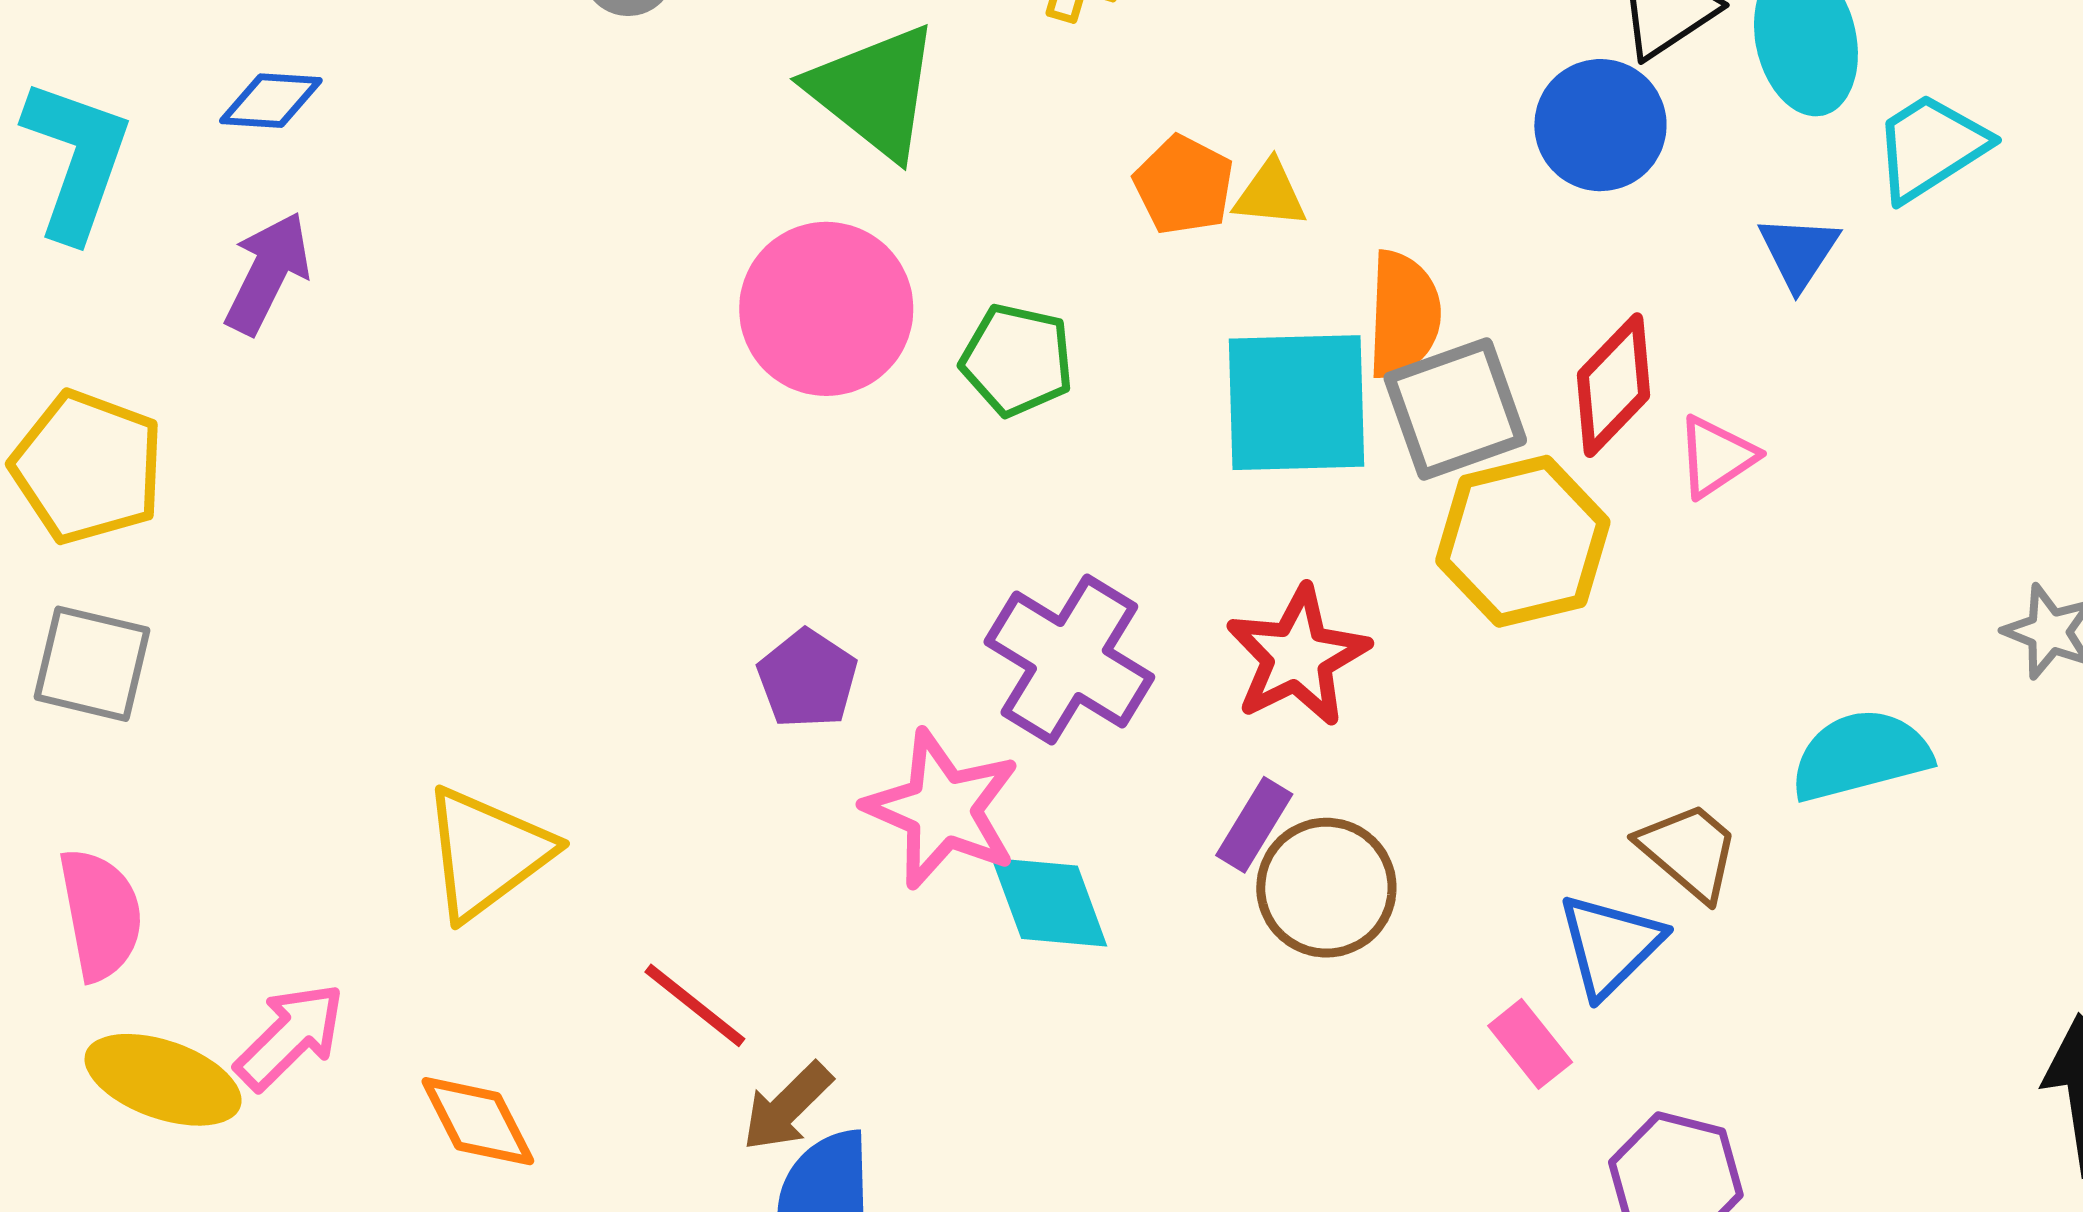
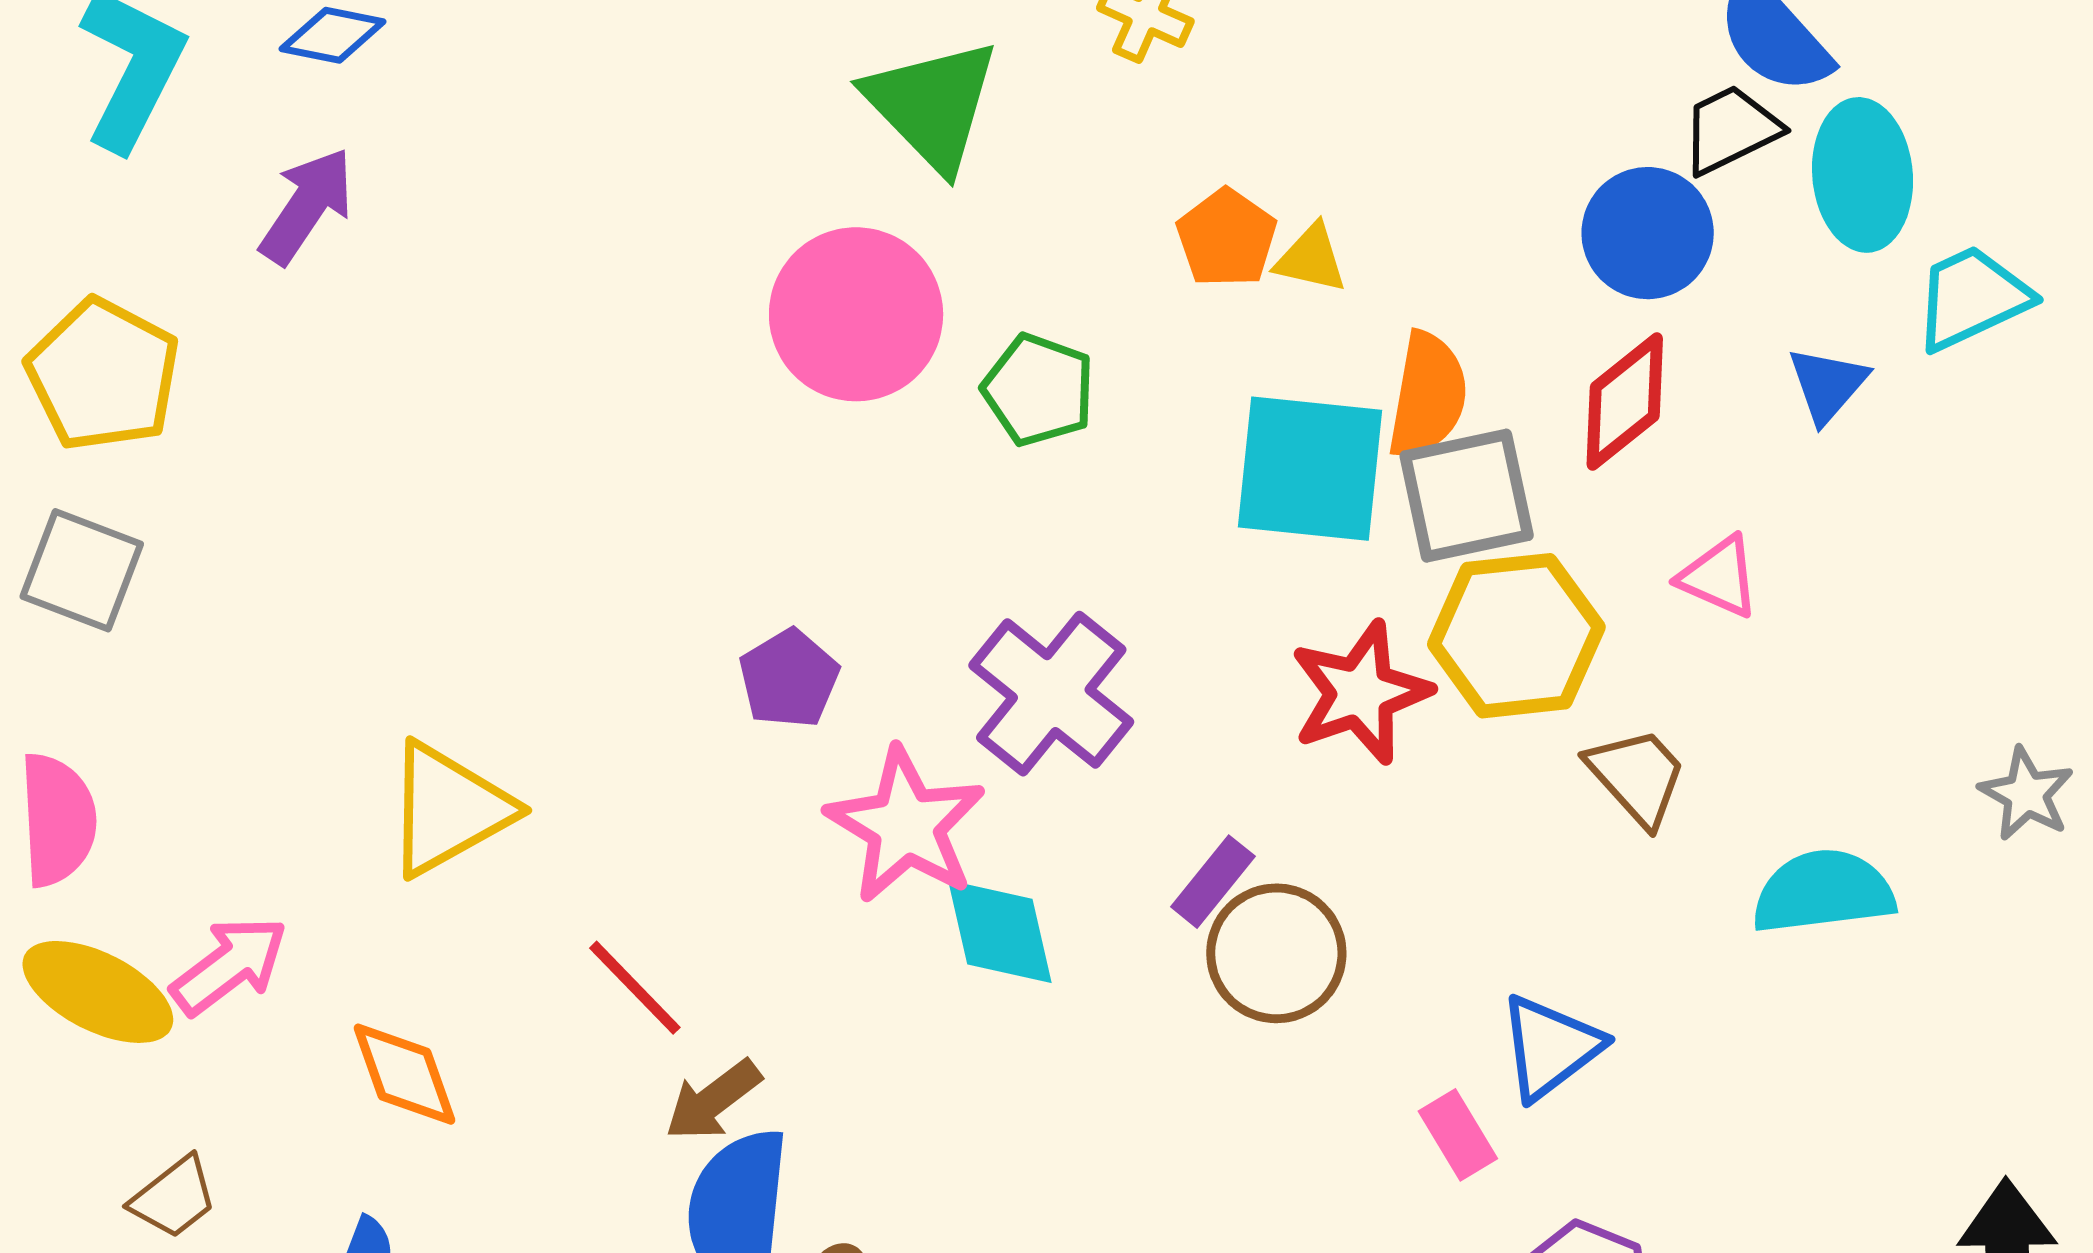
red diamond: (1613, 385) -> (1625, 402), moved
pink triangle: (1716, 456) -> (1719, 577), turned 50
red star: (1297, 656) -> (1360, 693), moved
brown trapezoid: (1689, 851) -> (1637, 776), moved

